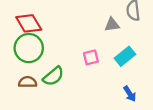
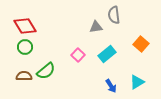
green circle: (29, 48) -> (25, 47), size x0.6
pink square: (91, 57) -> (78, 55), turned -32

